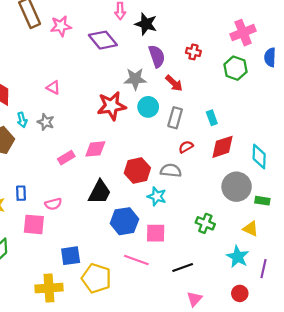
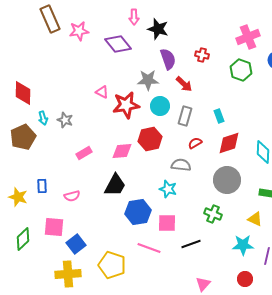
pink triangle: (53, 88) -> (102, 92), moved
pink diamond: (95, 149) -> (122, 151), moved
red hexagon: (137, 171) -> (150, 139), moved
gray circle: (237, 187) -> (227, 180), moved
pink square: (34, 224) -> (54, 227), moved
blue square: (71, 256) -> (76, 244), moved, turned -30
cyan star: (238, 257) -> (243, 245), turned -30
black line: (183, 268) -> (191, 244), moved

